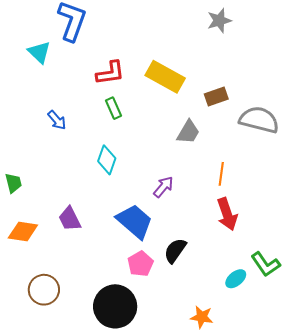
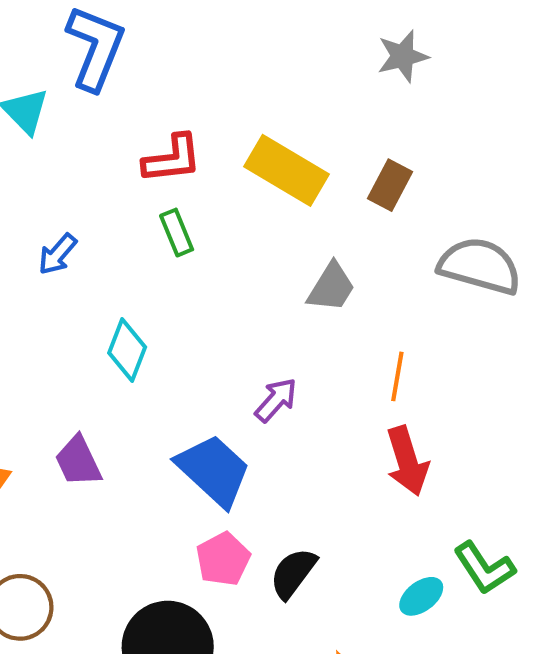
brown rectangle: (216, 96) -> (390, 185), moved, turned -45
blue arrow: (57, 120) -> (57, 254), turned 80
cyan diamond: (107, 160) -> (127, 350), moved
black semicircle: (175, 251) -> (293, 573), moved

